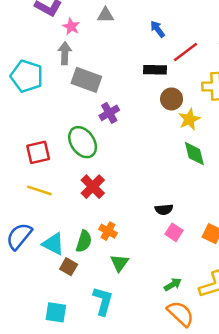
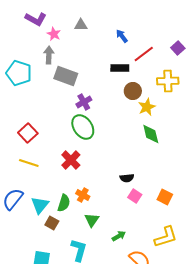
green ellipse: (83, 142) -> (83, 127), moved
red square: (38, 152) -> (28, 133), turned -30
cyan triangle: (53, 244) -> (40, 205), turned 42
green arrow: (173, 284) -> (119, 236), moved

